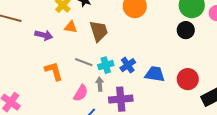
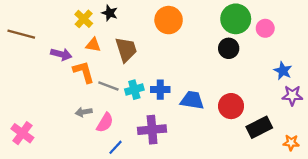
blue cross: (128, 65) -> (160, 90), turned 35
orange L-shape: (54, 71) -> (84, 72), moved
gray arrow: (100, 84) -> (84, 112), moved, turned -96

